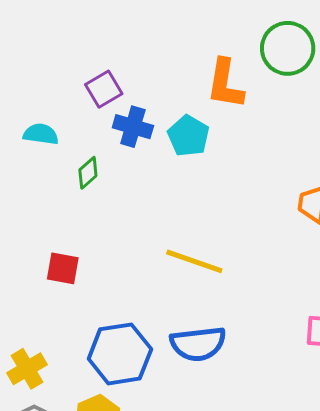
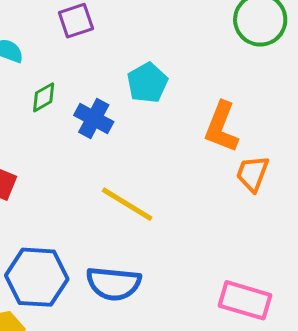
orange L-shape: (225, 84) -> (221, 127), moved
blue cross: (133, 127) -> (94, 119), moved

